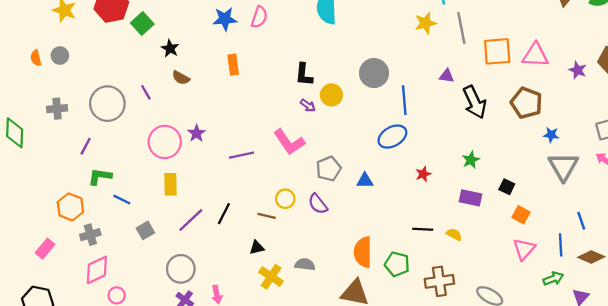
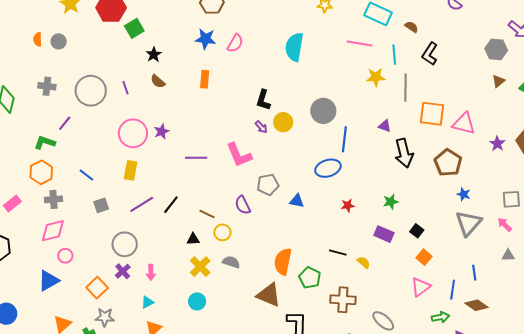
green L-shape: (100, 177) -> (45, 143), moved
yellow circle: (285, 199) -> (222, 232), moved
purple semicircle: (318, 204) -> (243, 205), moved

